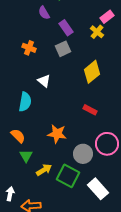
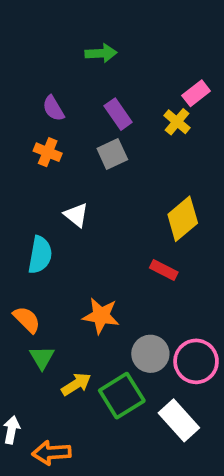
purple semicircle: (44, 13) -> (53, 108), moved
yellow diamond: (92, 72) -> (183, 219), moved
pink circle: (107, 144) -> (196, 361), moved
green square: (68, 176) -> (122, 396), turned 30

